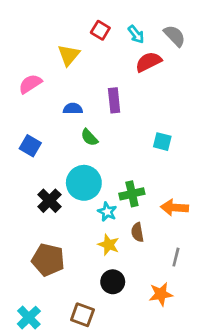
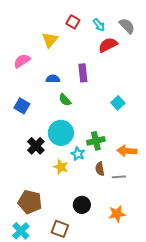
cyan square: (162, 142) -> (118, 103), turned 32
yellow star: (109, 245) -> (61, 167), moved
gray line: (176, 257) -> (119, 177), moved, turned 72
brown pentagon: (48, 260) -> (30, 202), moved

